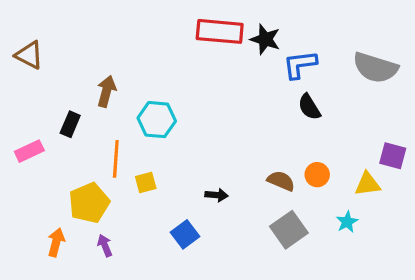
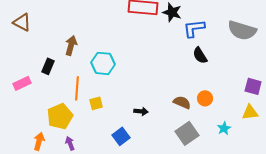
yellow triangle: (368, 184) -> (250, 112), moved

